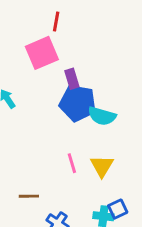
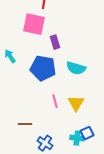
pink square: (42, 53) -> (34, 24), turned 35
blue pentagon: (78, 103) -> (43, 68), moved

